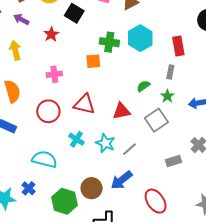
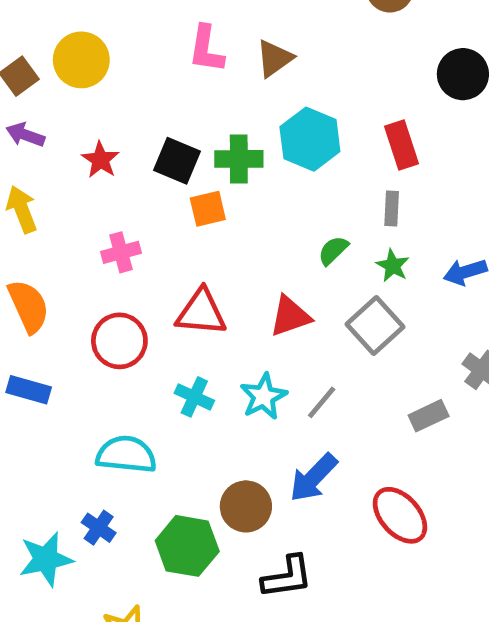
black square: (74, 13) -> (177, 161), moved
cyan star: (105, 143) -> (264, 396), turned 30

